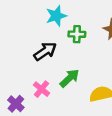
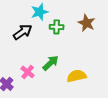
black arrow: (45, 51) -> (23, 32), moved

